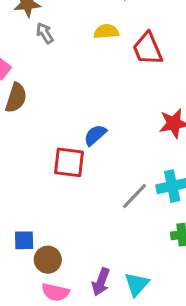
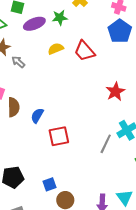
blue semicircle: (95, 135) -> (37, 116), moved
blue square: (24, 240) -> (50, 184), moved

